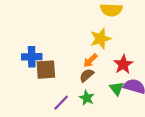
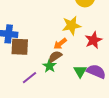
red star: (123, 64) -> (93, 40), moved
green star: (87, 98) -> (49, 66), moved

